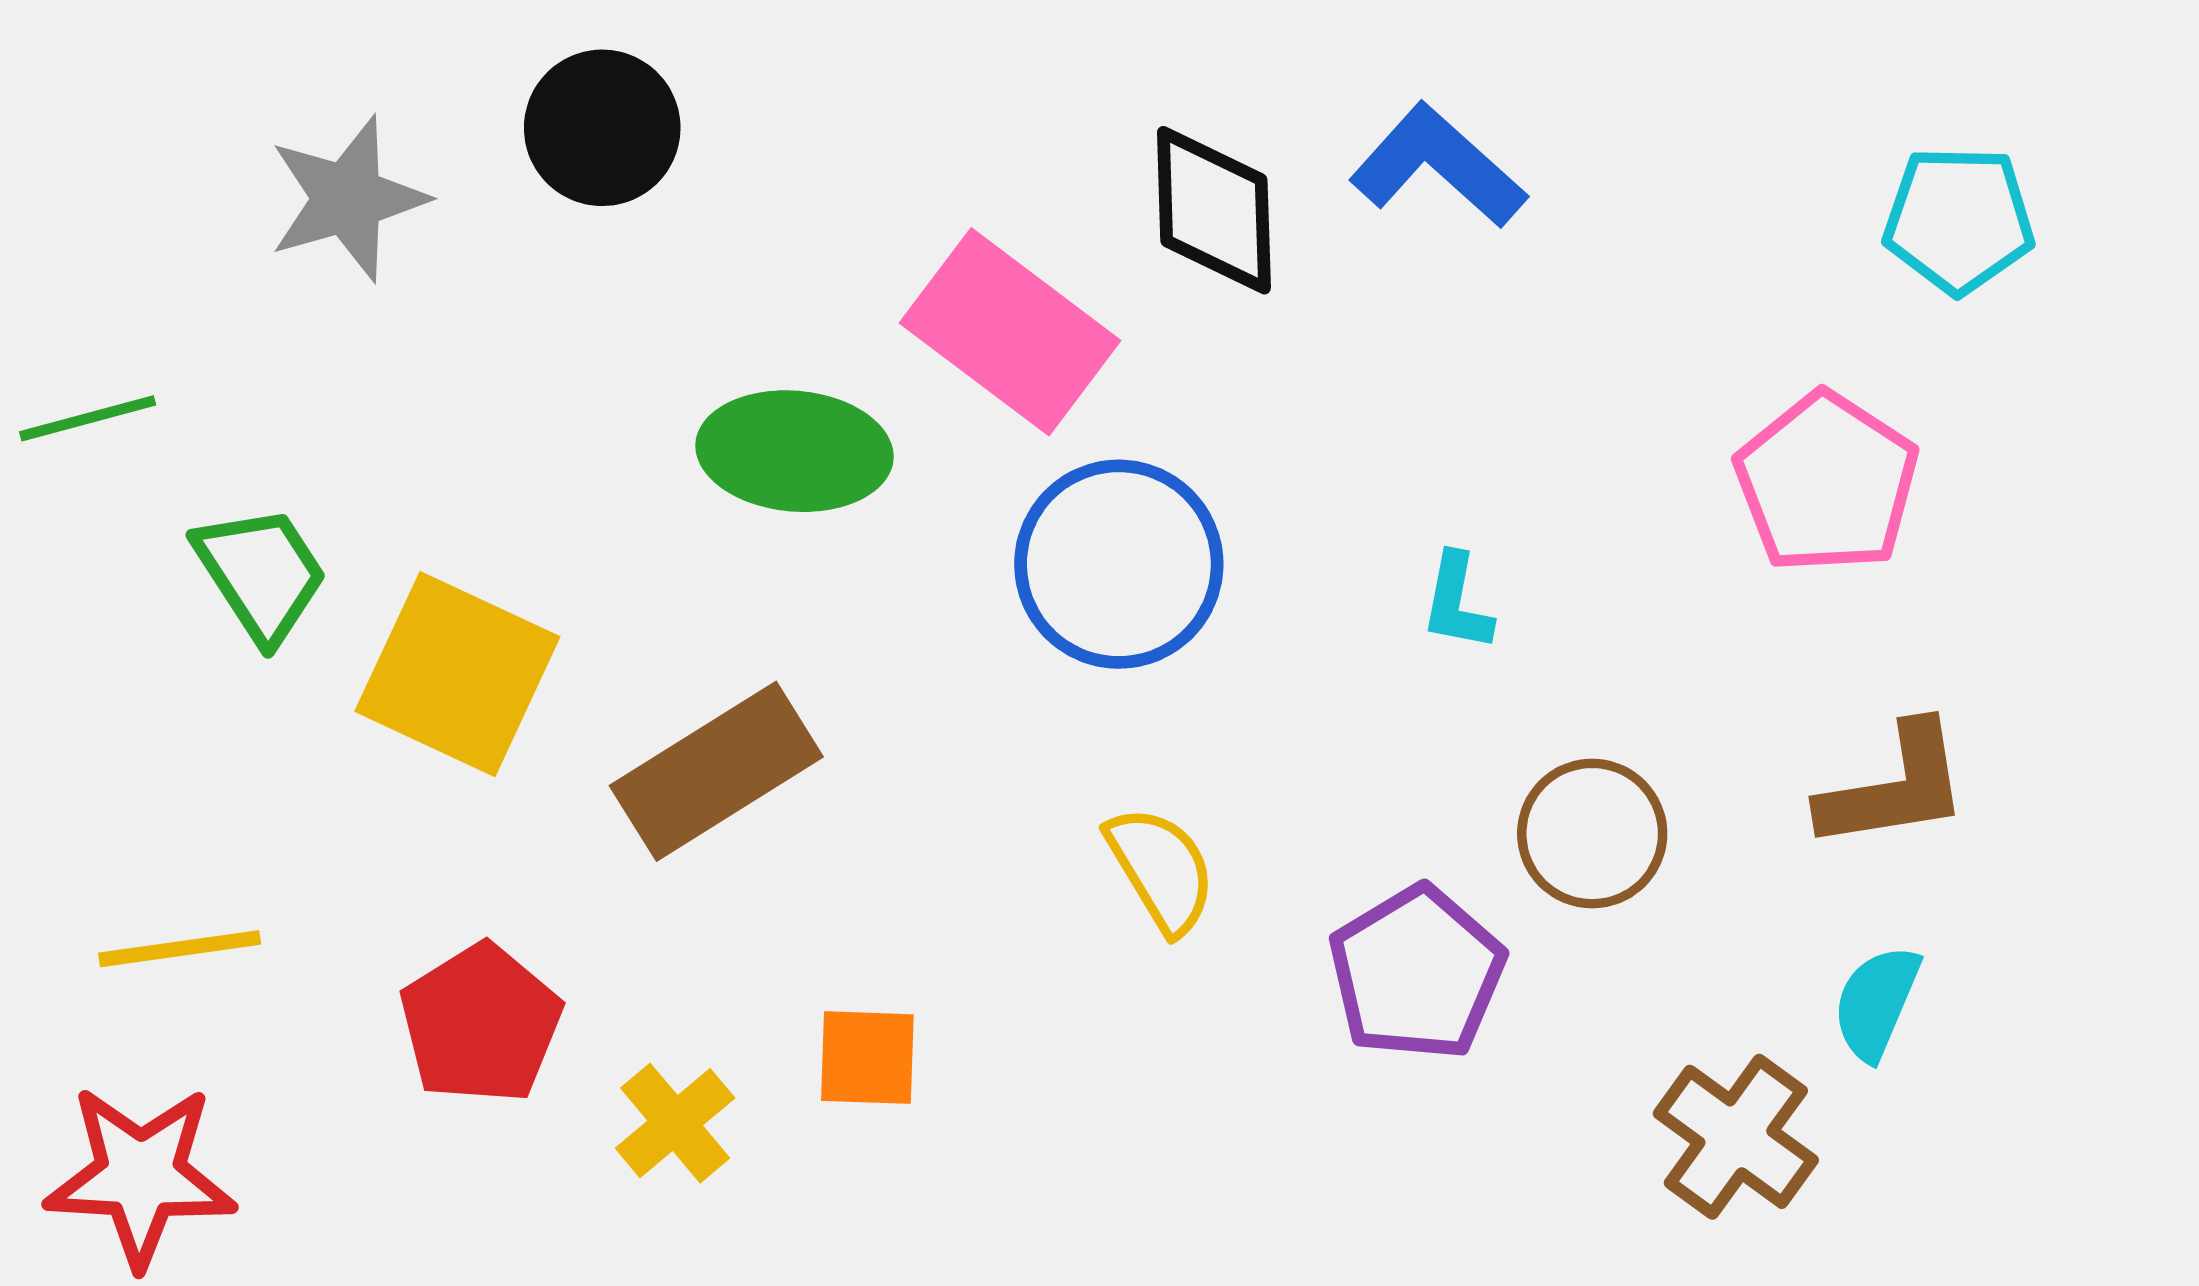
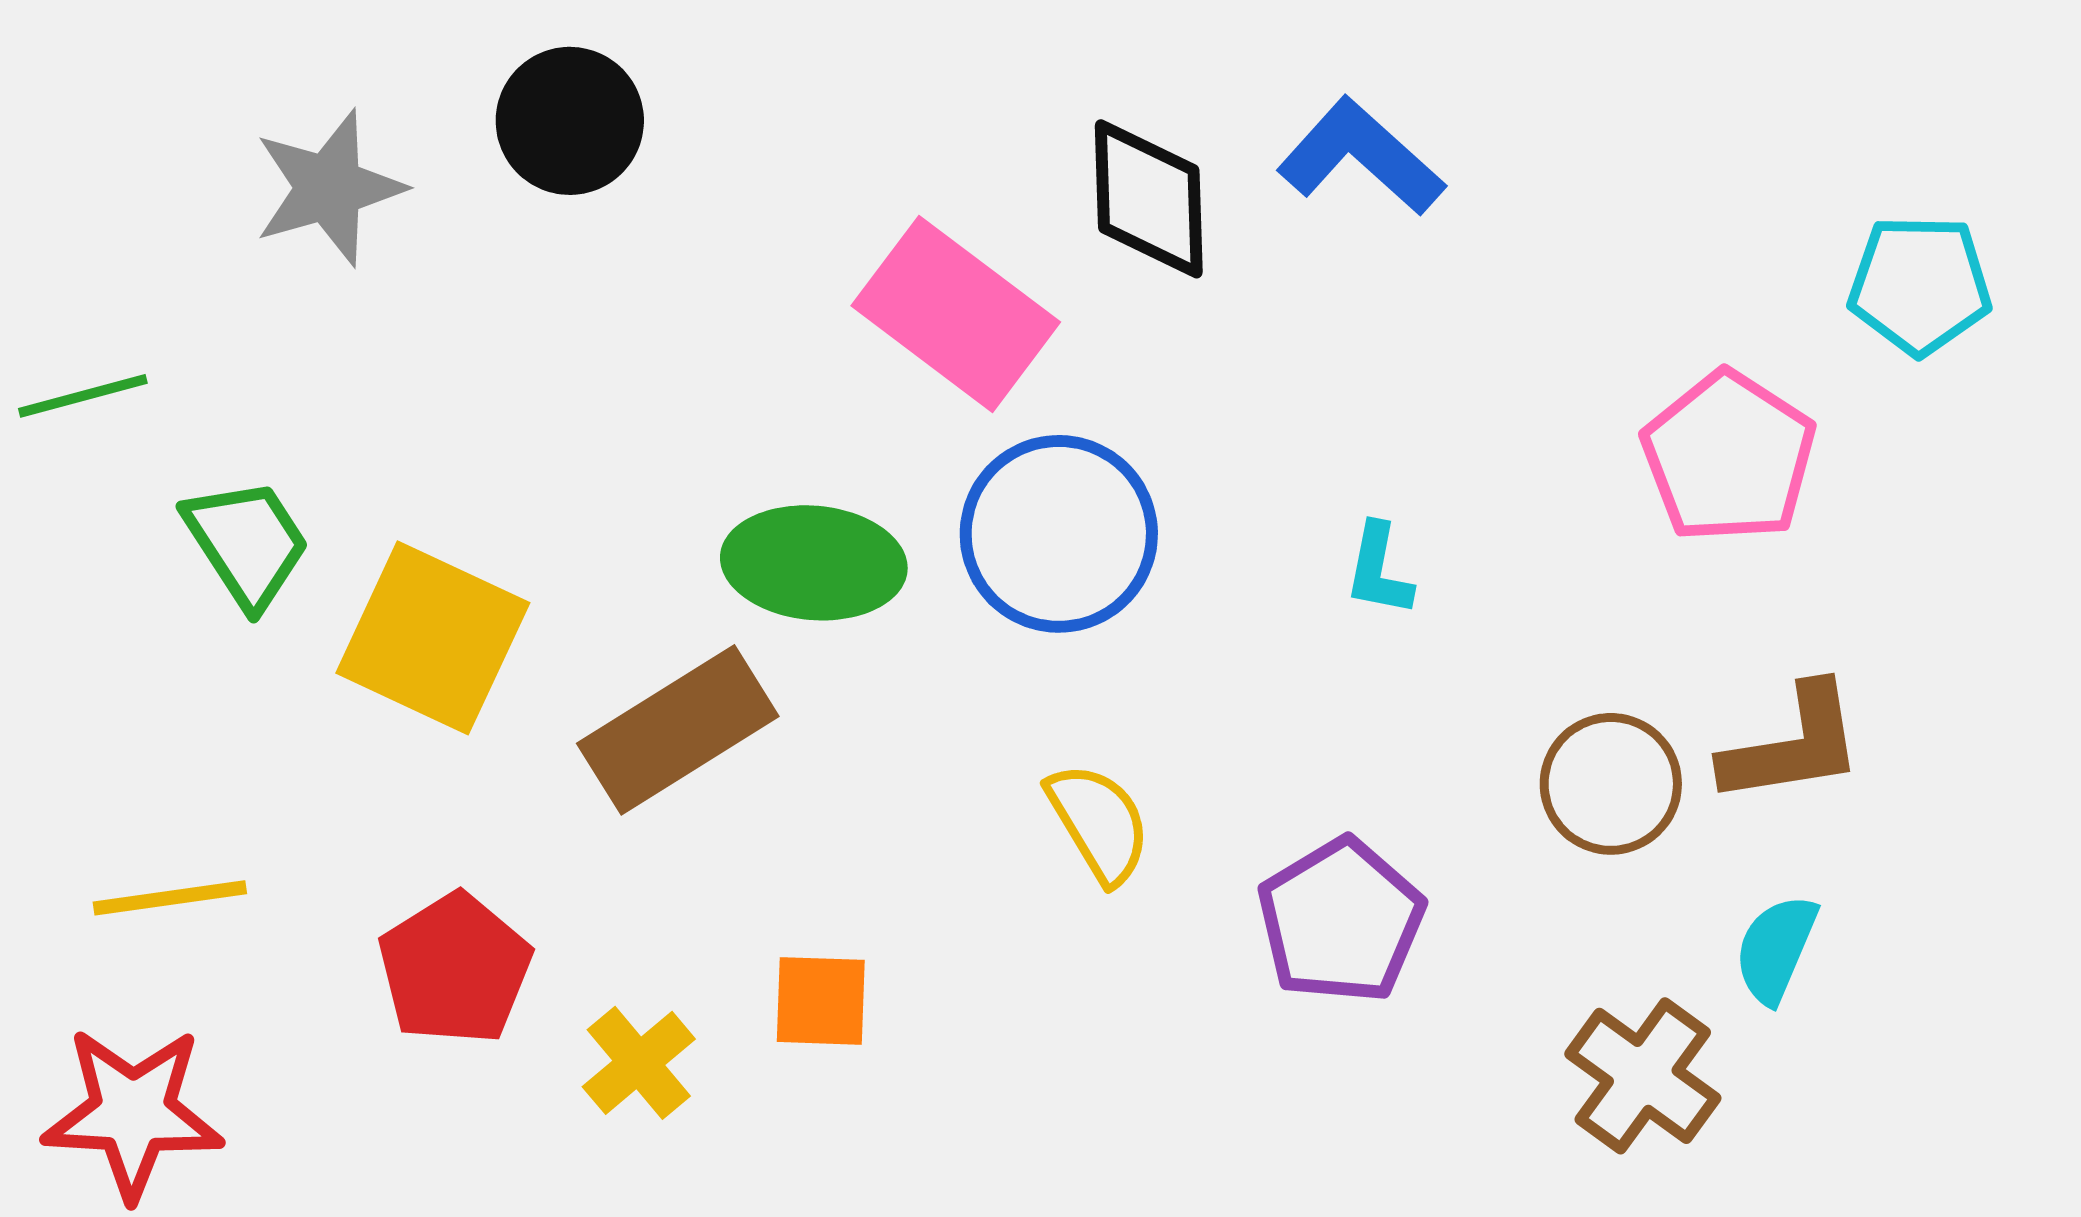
cyan pentagon: (1959, 220) -> (1920, 285), moved
green ellipse: (794, 451) -> (814, 563), moved
brown circle: (1592, 834) -> (1611, 784), moved

